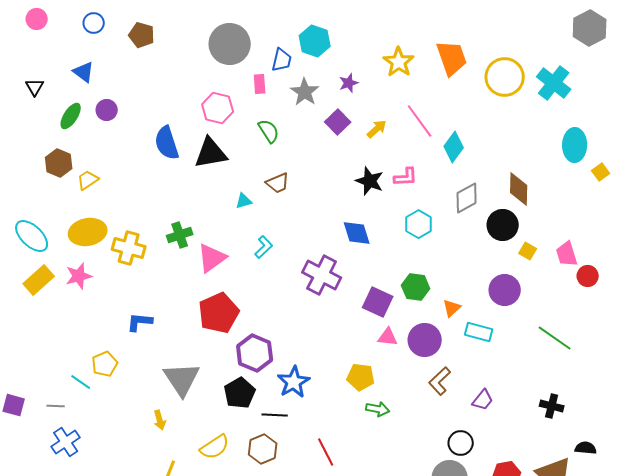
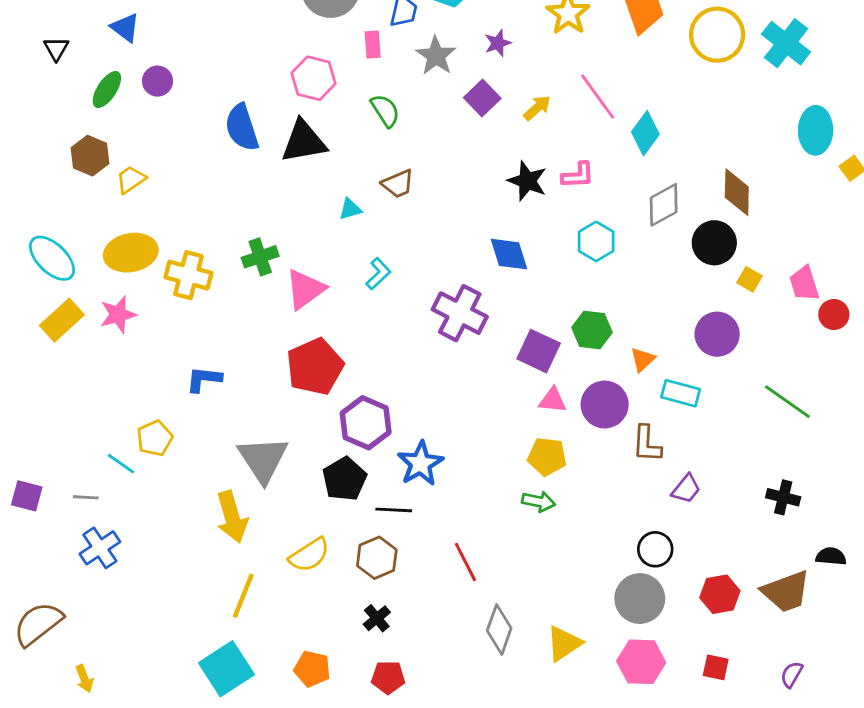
yellow pentagon: (361, 377) -> (547, 457), moved
brown L-shape: (440, 381) -> (647, 444), moved, turned -44
yellow arrow: (160, 420) -> (232, 517), size x1.8

